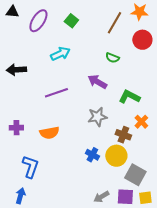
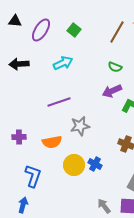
black arrow: (16, 70) -> (19, 64), moved
purple arrow: (97, 82) -> (112, 91), moved, turned -54
gray star: (97, 117) -> (80, 126), moved
yellow circle: (116, 156) -> (74, 165), moved
gray arrow: (101, 197) -> (104, 206), turned 84

